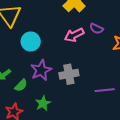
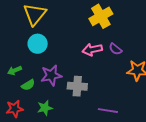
cyan circle: (31, 42) -> (38, 44), moved

